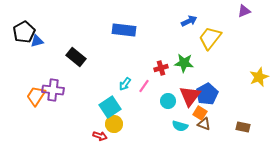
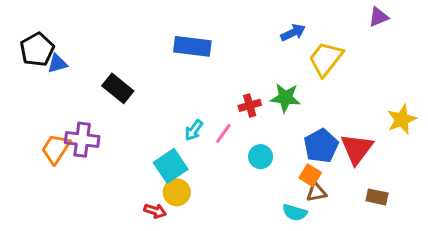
red triangle: (190, 96) -> (357, 149), moved
brown triangle: (204, 124) -> (316, 192), turned -32
cyan semicircle: (180, 126) -> (295, 212), moved

